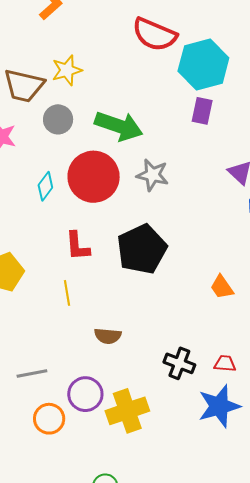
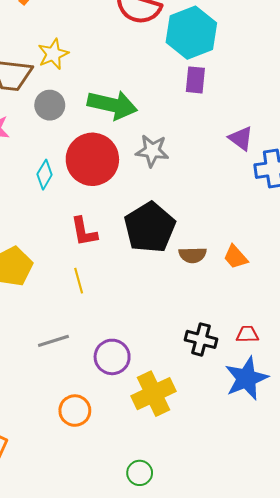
brown semicircle: (108, 336) -> (193, 255), moved
gray line: (32, 373) -> (53, 341), moved
purple circle: (85, 394) -> (112, 357), moved

